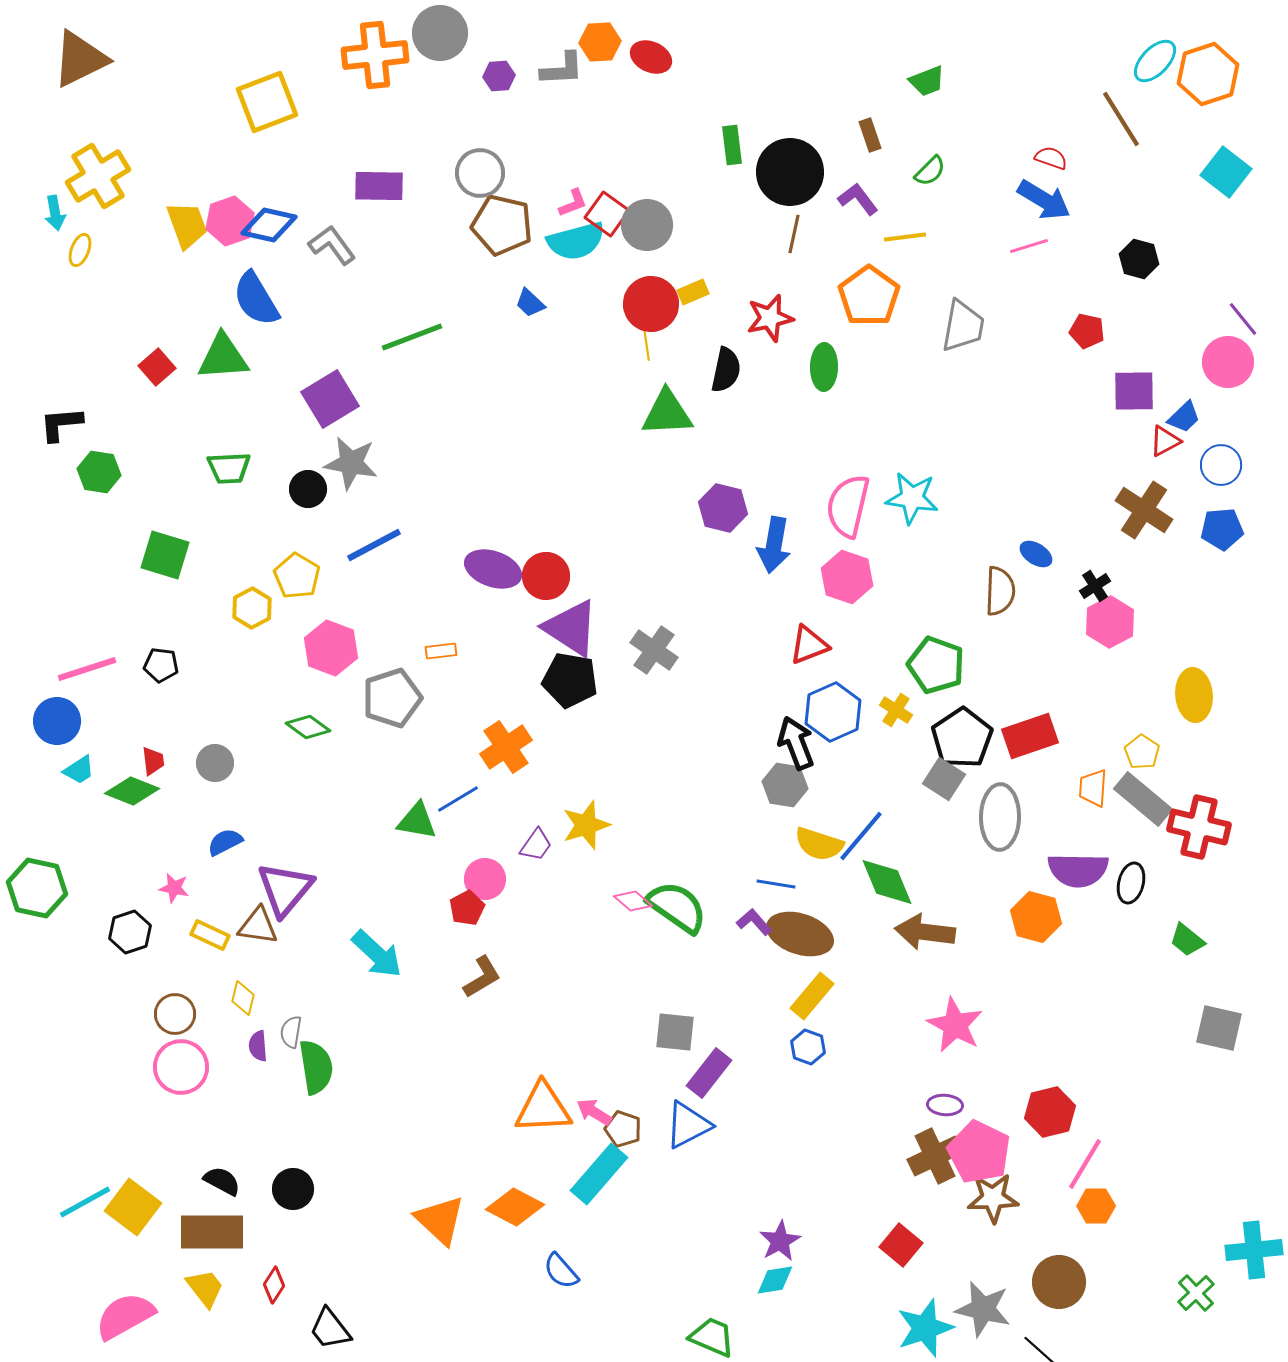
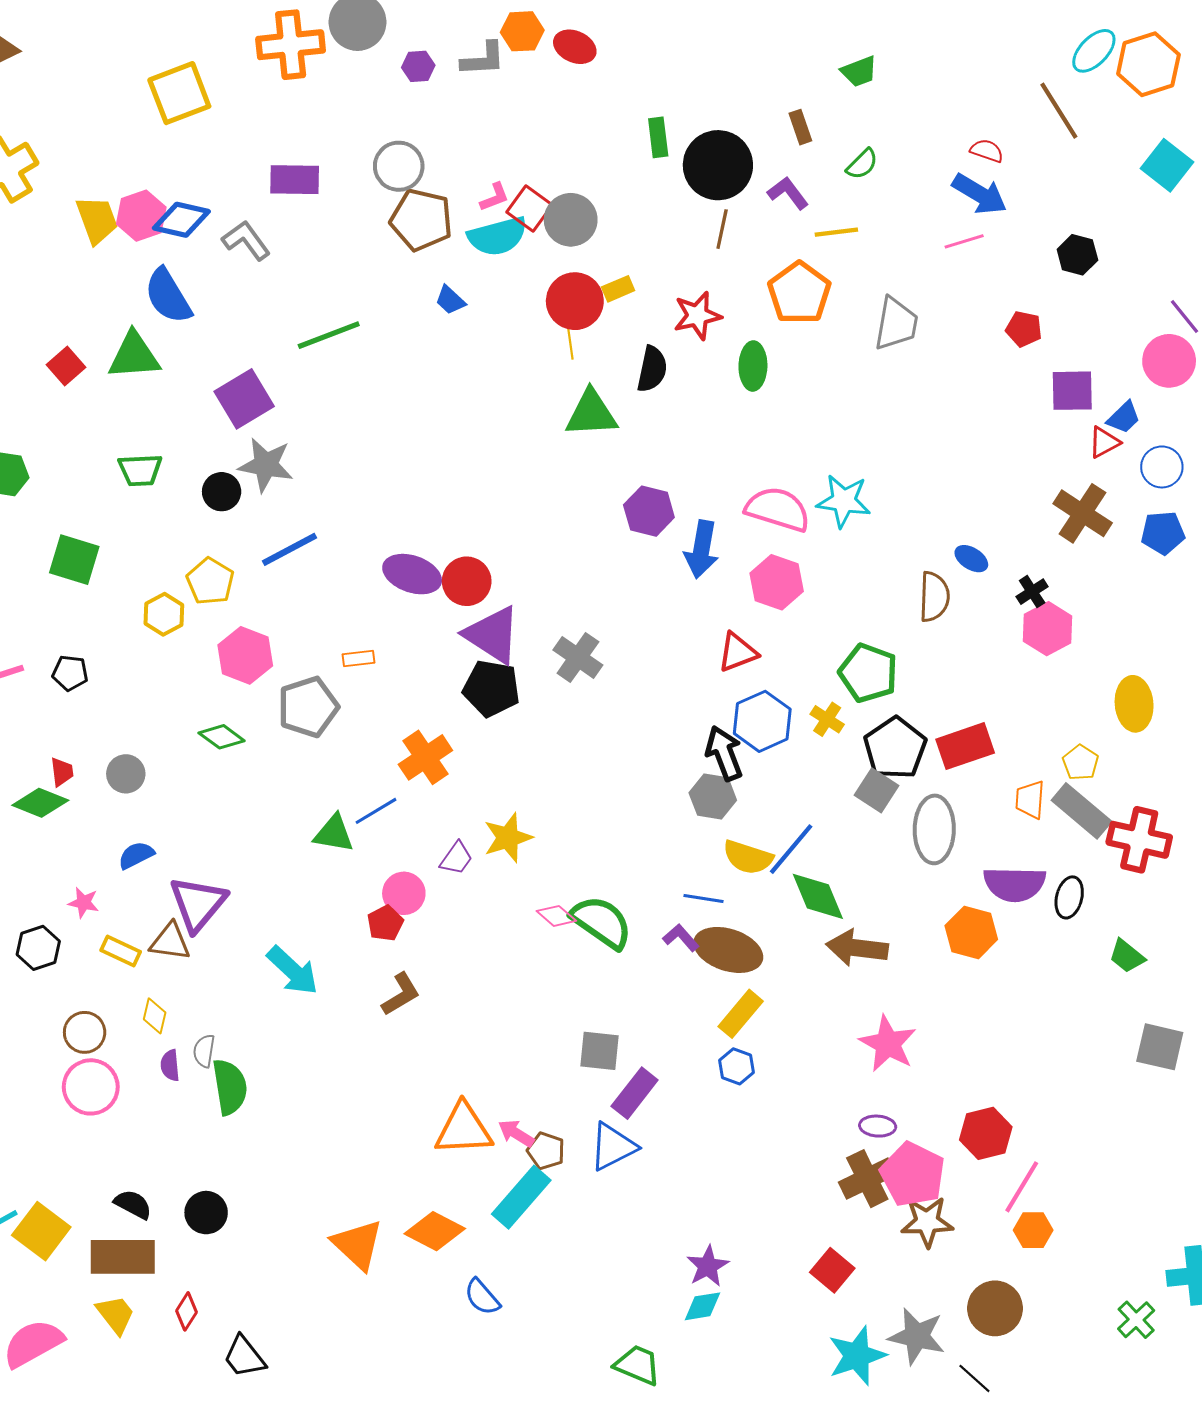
pink semicircle: (848, 506) -> (778, 509), turned 94

